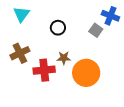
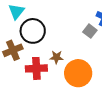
black circle: (58, 28) -> (33, 31), moved, size x1.6

